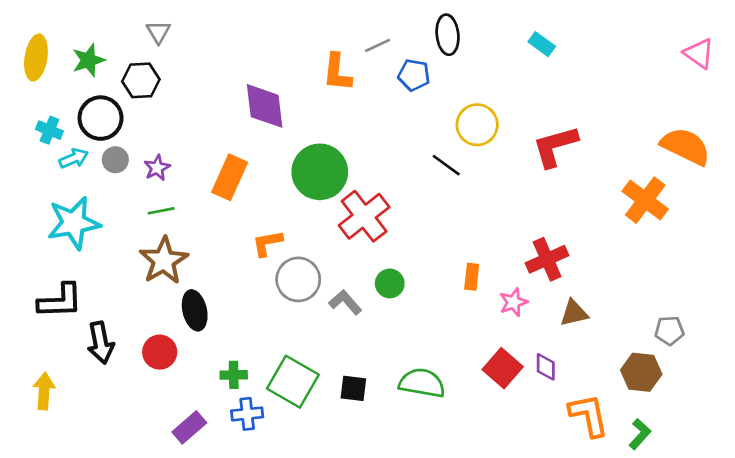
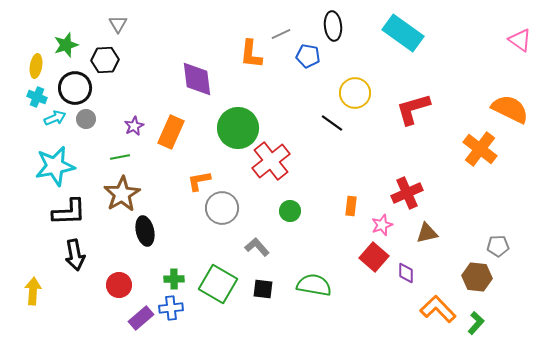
cyan rectangle: (542, 44) -> (403, 33), size x2.0
yellow ellipse: (36, 58) -> (36, 66), moved, size x0.7
purple star: (157, 168) -> (134, 126), moved
black L-shape: (60, 301) -> (69, 212), moved
gray L-shape: (345, 302) -> (257, 247), moved
red circle: (160, 352) -> (119, 285), moved
red square: (503, 368) -> (374, 257), moved
blue cross: (247, 414) -> (171, 308), moved
orange L-shape: (589, 415) -> (438, 309), turned -33

